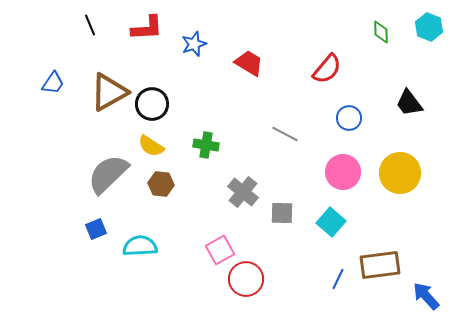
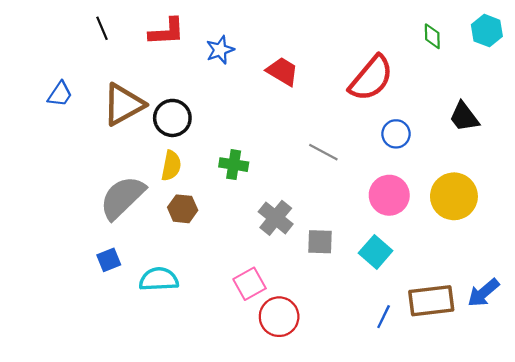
red semicircle: (327, 69) -> (371, 78), size x1.4
yellow semicircle: (151, 146) -> (171, 166), turned -112
blue arrow: (426, 296) -> (483, 293), moved, turned -88

